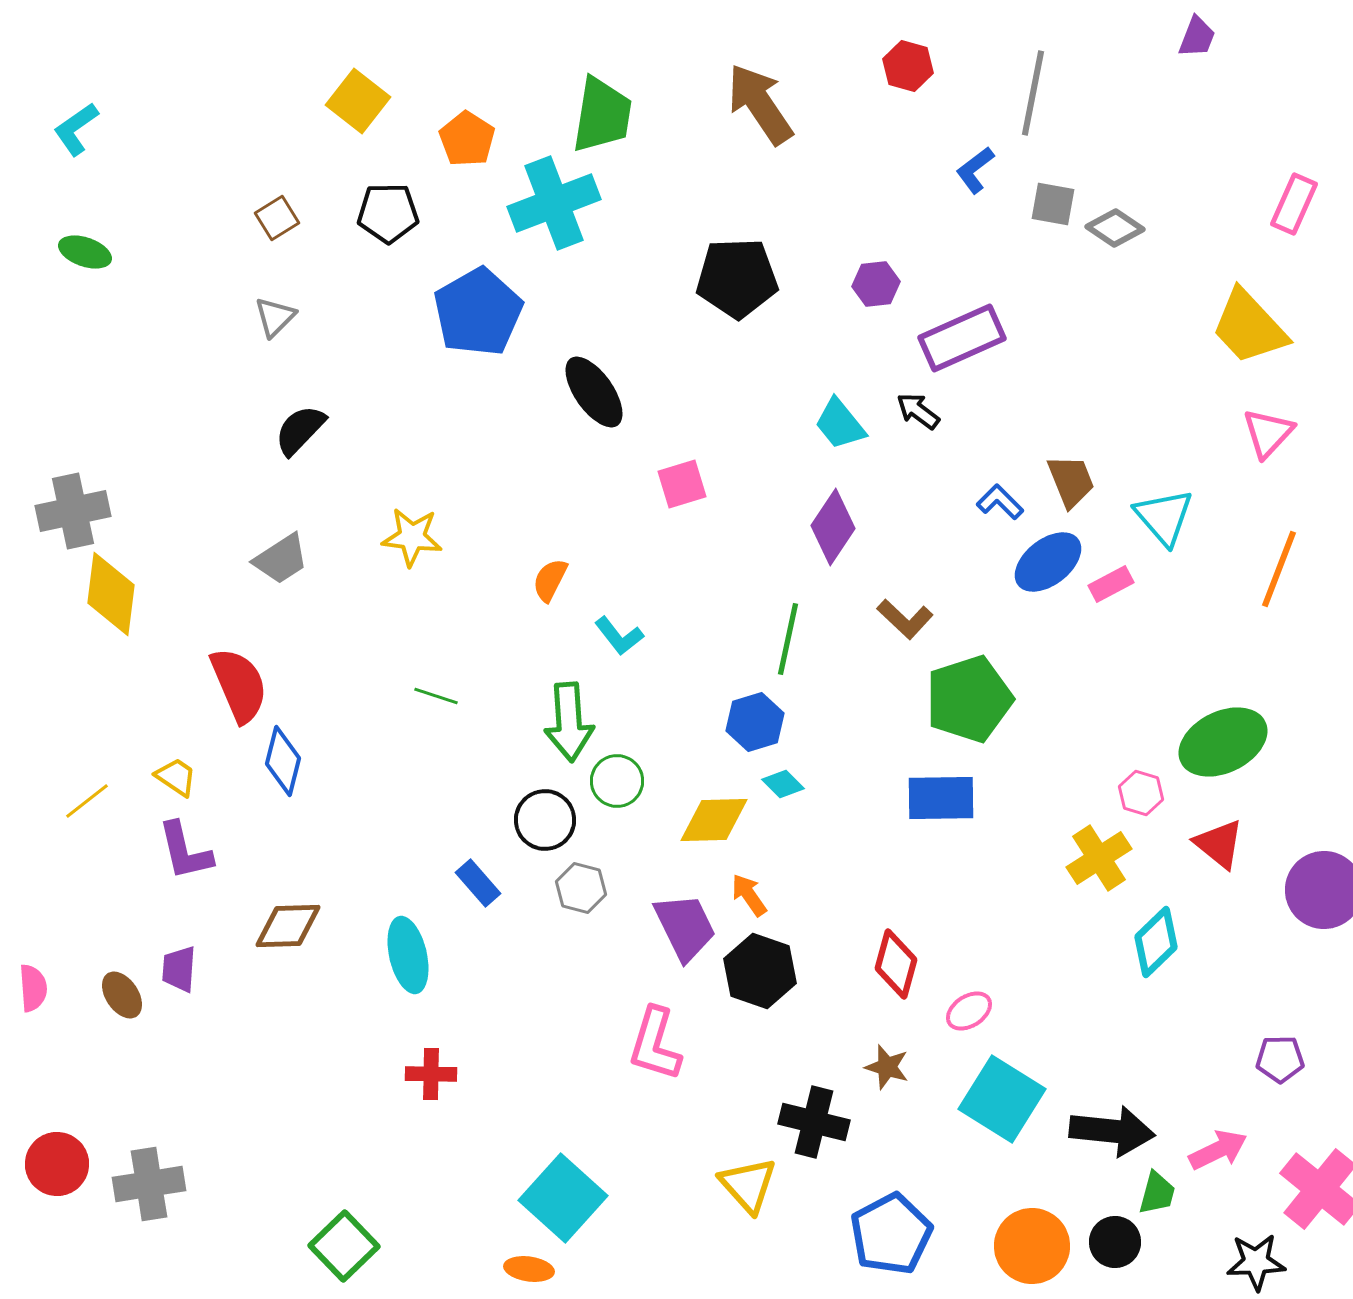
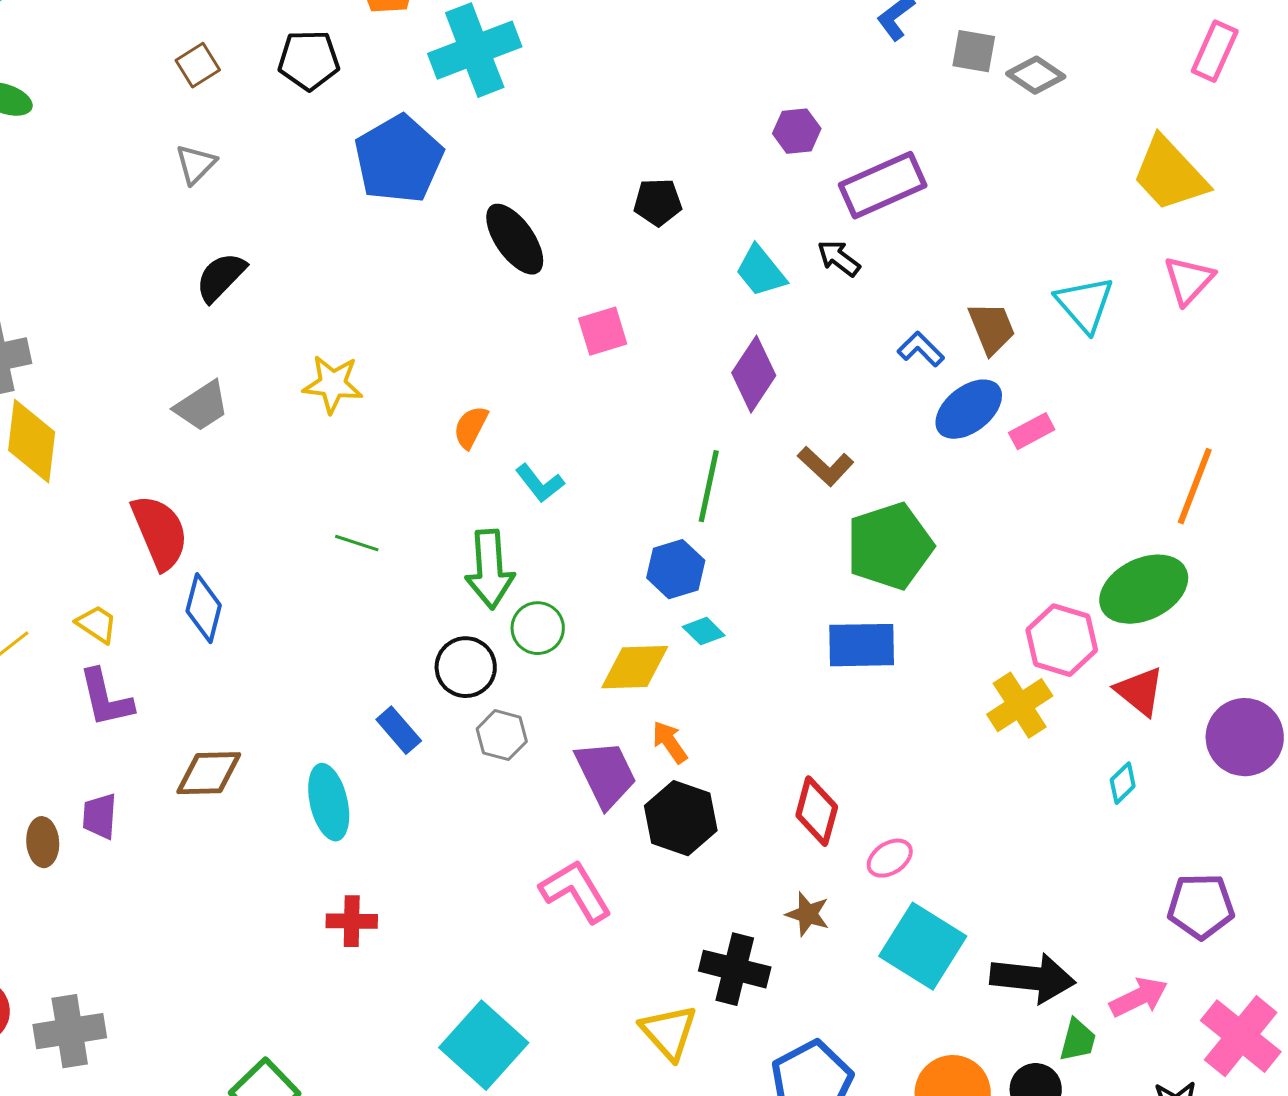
black pentagon: (737, 278) -> (658, 202), moved, size x0.6
cyan triangle: (1164, 517) -> (1085, 304), moved
orange line: (1279, 569) -> (1195, 486), moved
pink hexagon: (1141, 793) -> (1062, 640), size x1.6
cyan diamond: (1156, 942) -> (1123, 783), moved, size x0.6
brown ellipse: (122, 995) -> (43, 842), turned 30
pink L-shape: (655, 1044) -> (576, 891), turned 132
purple pentagon: (1280, 1059) -> (1201, 906), size x1.4

